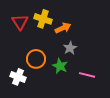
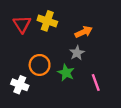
orange arrow: (63, 28) -> (84, 32), moved
pink line: (87, 75) -> (96, 83), turned 56

